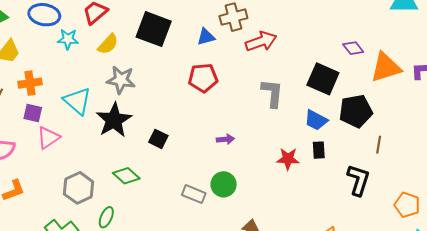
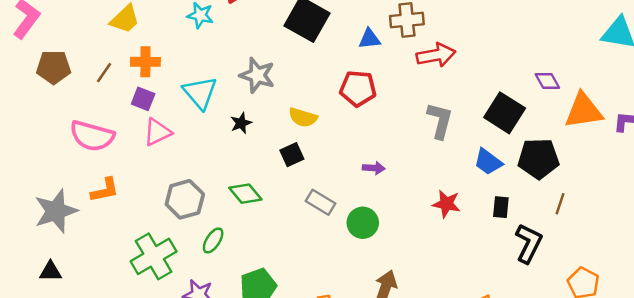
yellow semicircle: (108, 44) -> (303, 117), moved, turned 55
black star: (114, 120) -> (241, 123), size x0.5
black square: (158, 139) -> (292, 155), turned 30
black rectangle: (319, 150) -> (501, 207), moved
gray rectangle: (194, 194) -> (320, 202), moved

